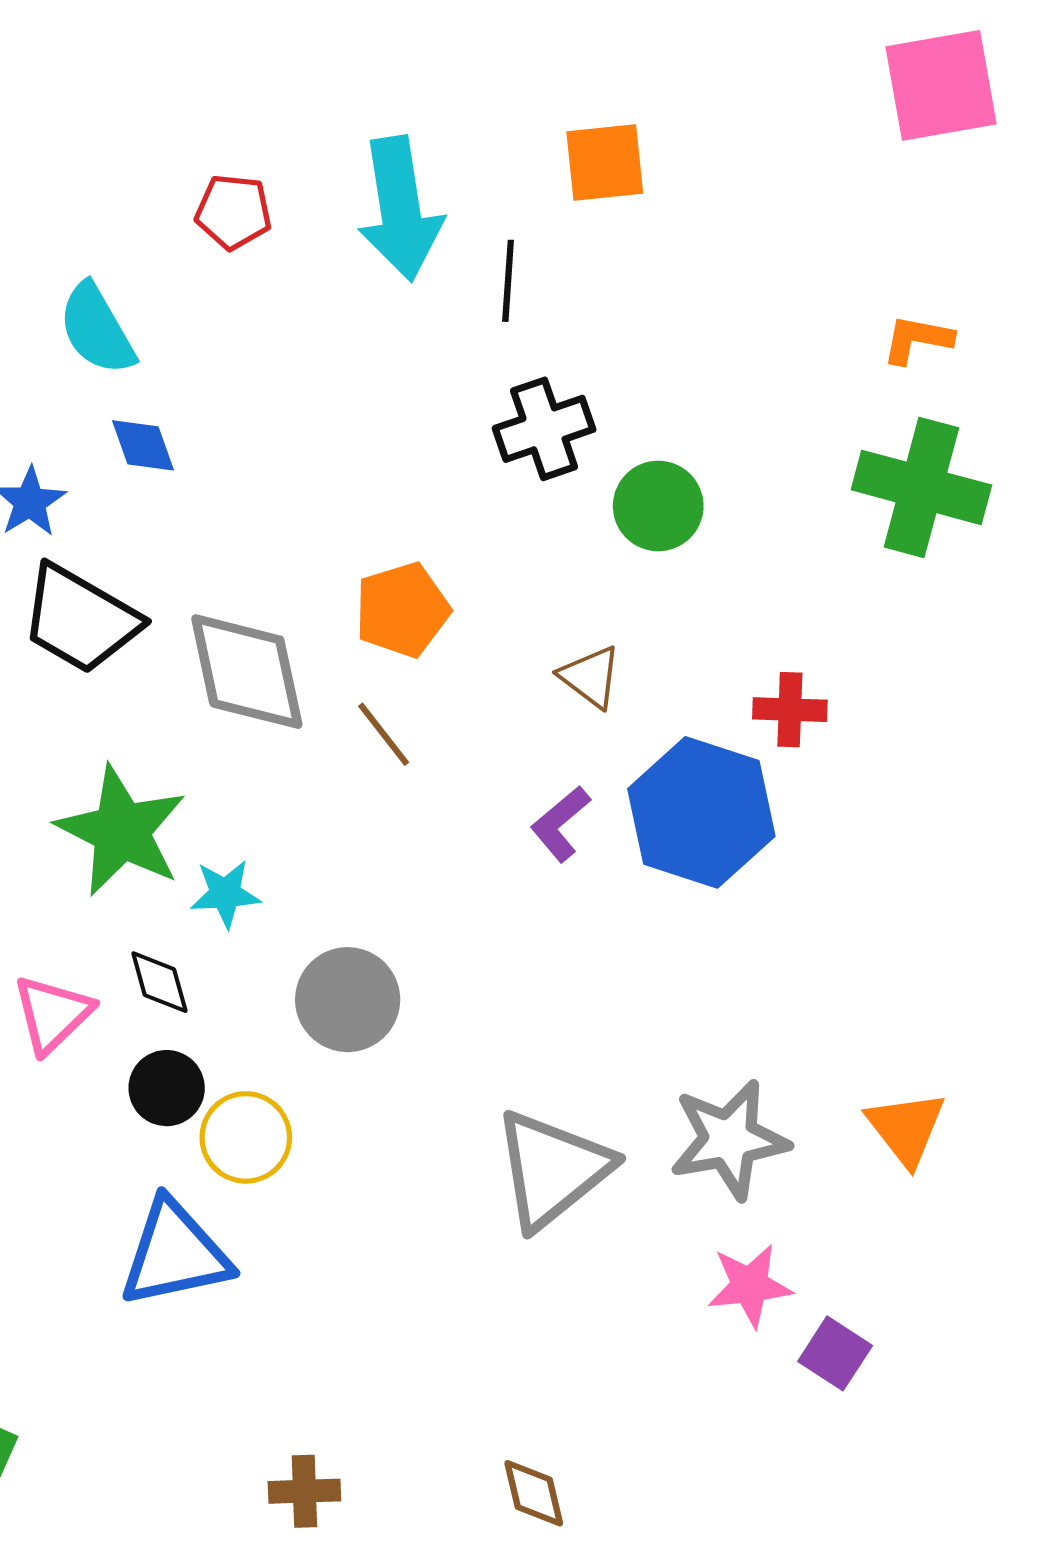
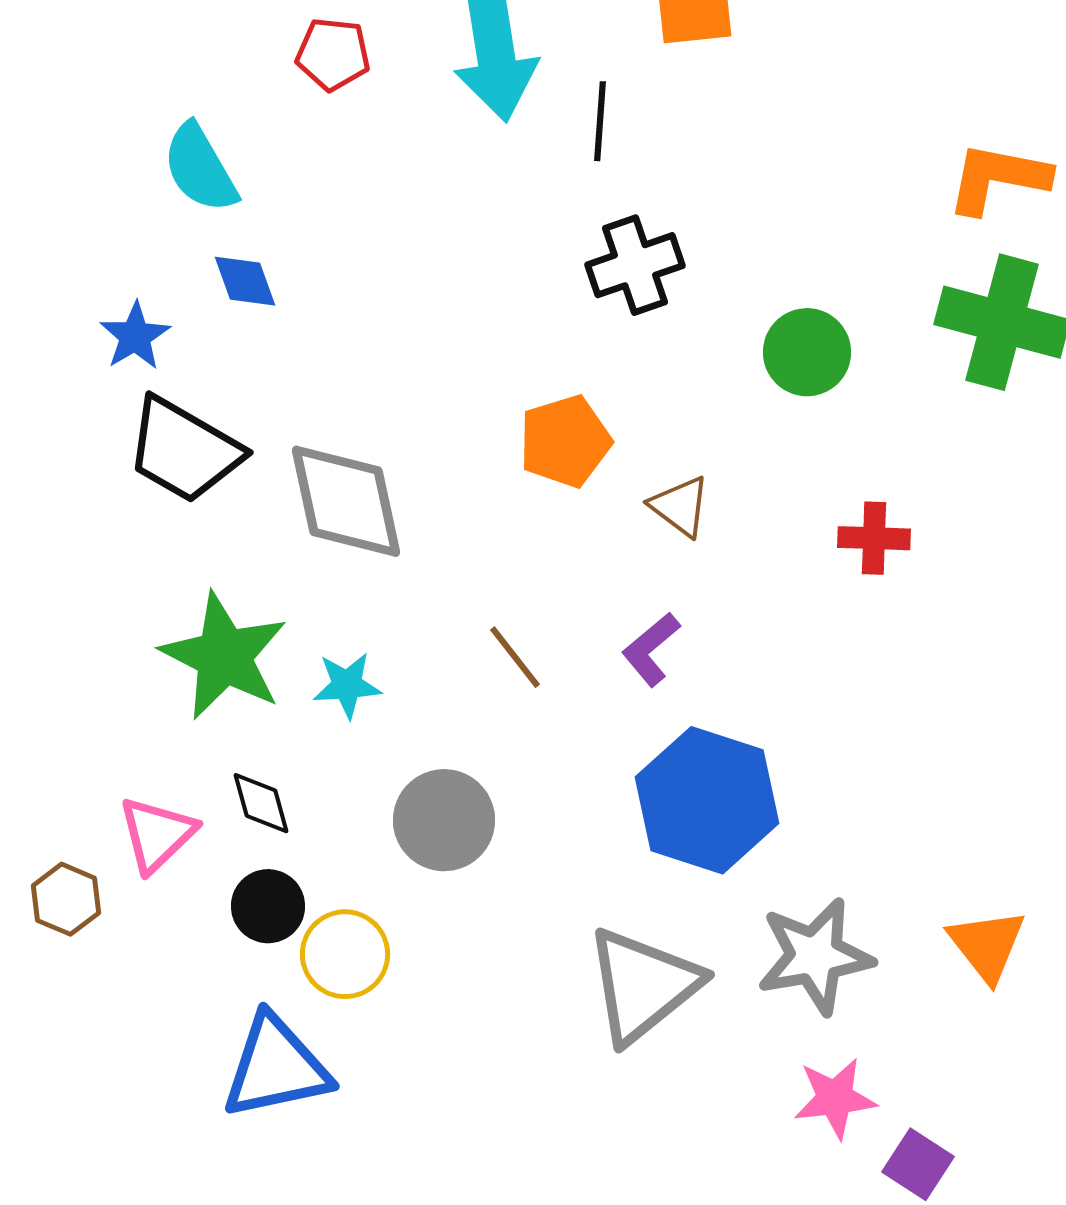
orange L-shape: (917, 339) -> (998, 178), size x1.5
green circle: (658, 506) -> (807, 352), moved
orange pentagon: (402, 610) -> (565, 441), moved
brown line: (384, 734) -> (515, 657), moved
blue hexagon: (701, 812) -> (707, 800), moved
cyan star: (225, 894) -> (347, 685), moved

